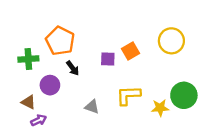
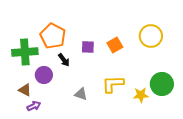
green cross: (28, 59) -> (25, 52), size x1.4
purple square: (108, 59) -> (88, 47), moved

